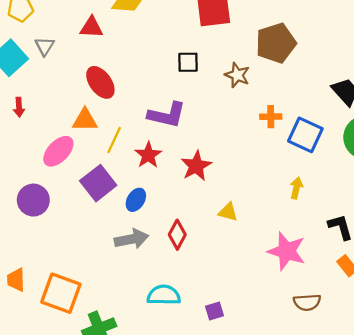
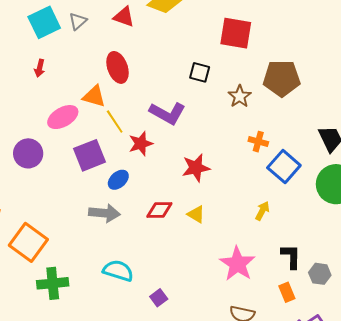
yellow line: (114, 140) -> (115, 122), turned -75
red star: (196, 166) -> (196, 168), moved
red diamond: (177, 235) -> (159, 210), moved, turned 44
purple square: (215, 311) -> (159, 298), turned -36

